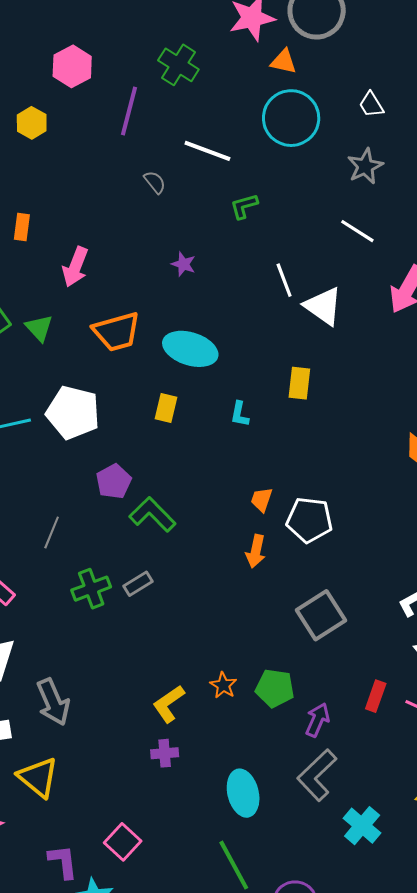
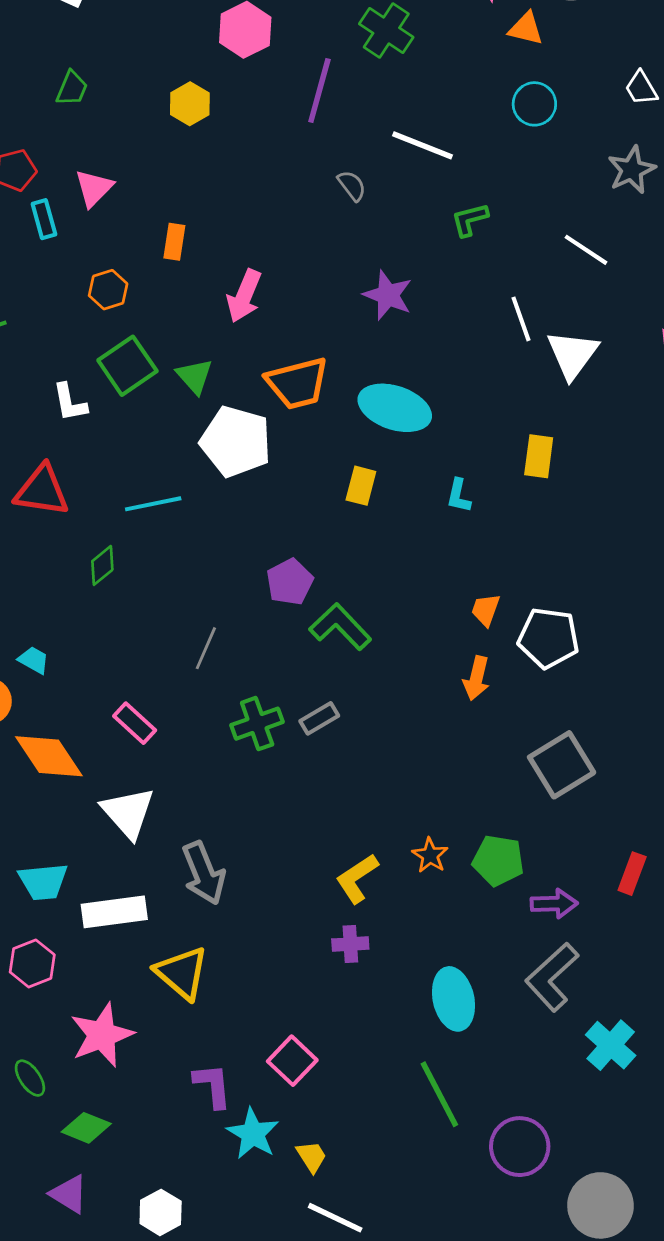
cyan circle: (291, 118) -> (534, 104), size x0.6
white line: (357, 231) -> (586, 250), moved
purple star: (183, 264) -> (388, 295), size x1.5
white triangle: (323, 306) -> (572, 354), turned 30
white pentagon: (73, 412) -> (236, 442), moved
purple arrow: (317, 720) -> (554, 904), turned 64

